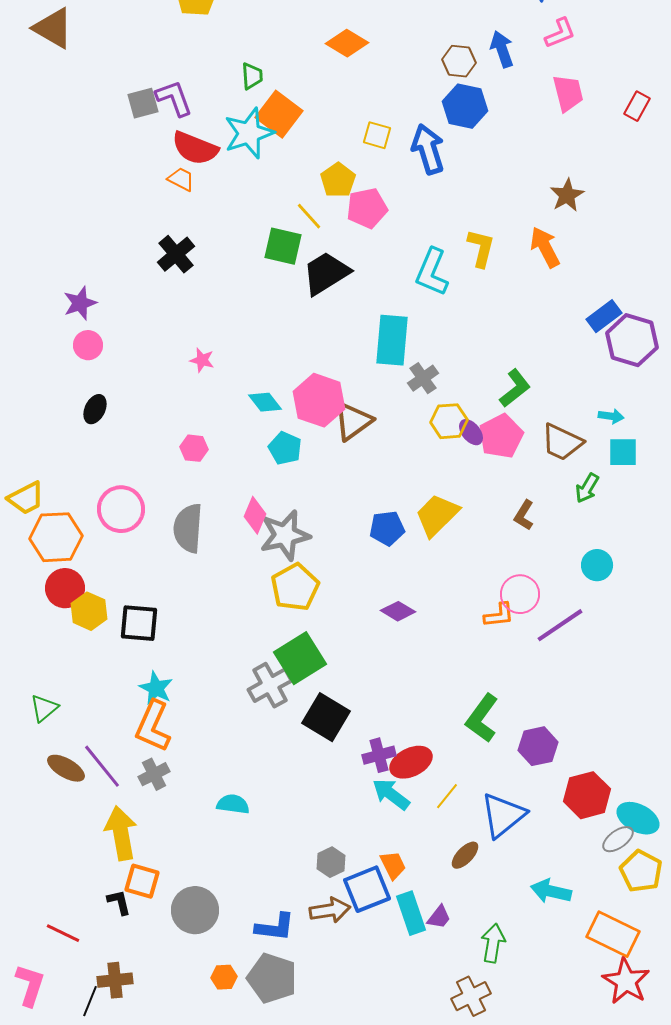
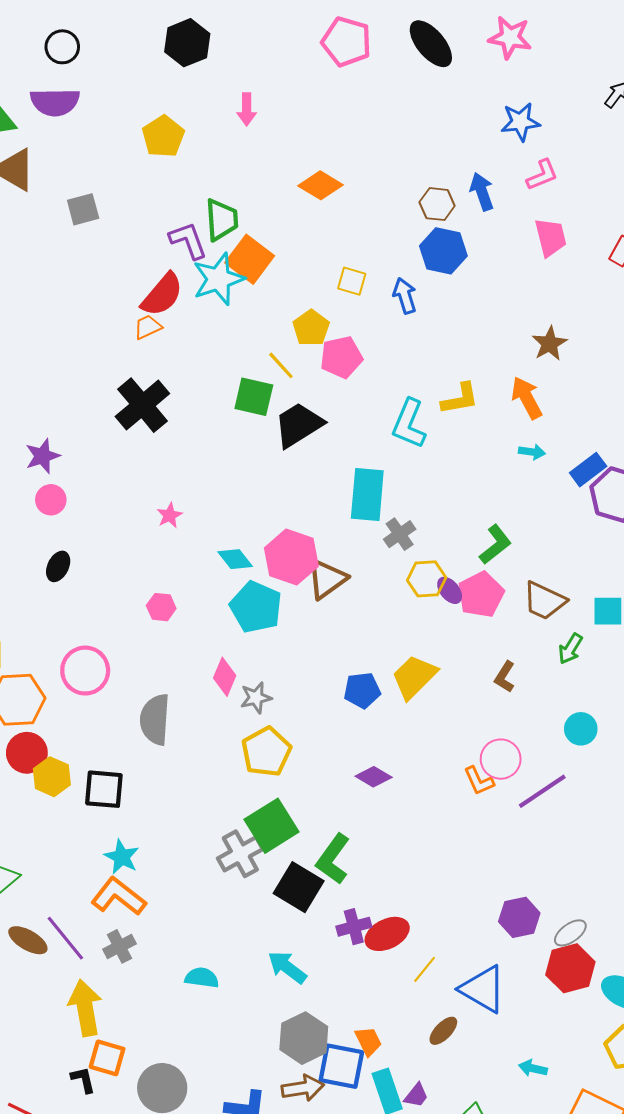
green trapezoid: (252, 76) -> (222, 220), size x1.5
purple L-shape: (174, 98) -> (188, 241), moved
gray square: (143, 103) -> (83, 209), moved
red semicircle: (195, 148) -> (162, 295), turned -72
blue arrow: (428, 149) -> (405, 296), size x0.7
orange trapezoid: (181, 179) -> (148, 327), turned -52
yellow L-shape: (481, 248) -> (460, 399), turned 66
black cross: (176, 254) -> (142, 405), size x1.4
pink star: (202, 360) -> (170, 515), turned 30
cyan arrow: (611, 416) -> (532, 452), moved
cyan pentagon: (285, 448) -> (256, 607), size x1.5
gray semicircle: (188, 528) -> (155, 719), moved
gray star: (285, 535) -> (256, 698), size x0.6
orange L-shape: (499, 615) -> (479, 781), turned 72
green L-shape: (482, 718) -> (333, 859), moved
orange L-shape: (153, 726) -> (118, 896), turned 104
cyan arrow: (391, 794) -> (287, 967), moved
blue triangle: (503, 815) -> (483, 989), turned -51
gray ellipse: (618, 839) -> (570, 933), moved
gray hexagon: (331, 862) -> (304, 1038), size x1.6
blue square: (367, 889) -> (341, 1066), turned 33
cyan arrow: (551, 891) -> (533, 1068), size x0.7

